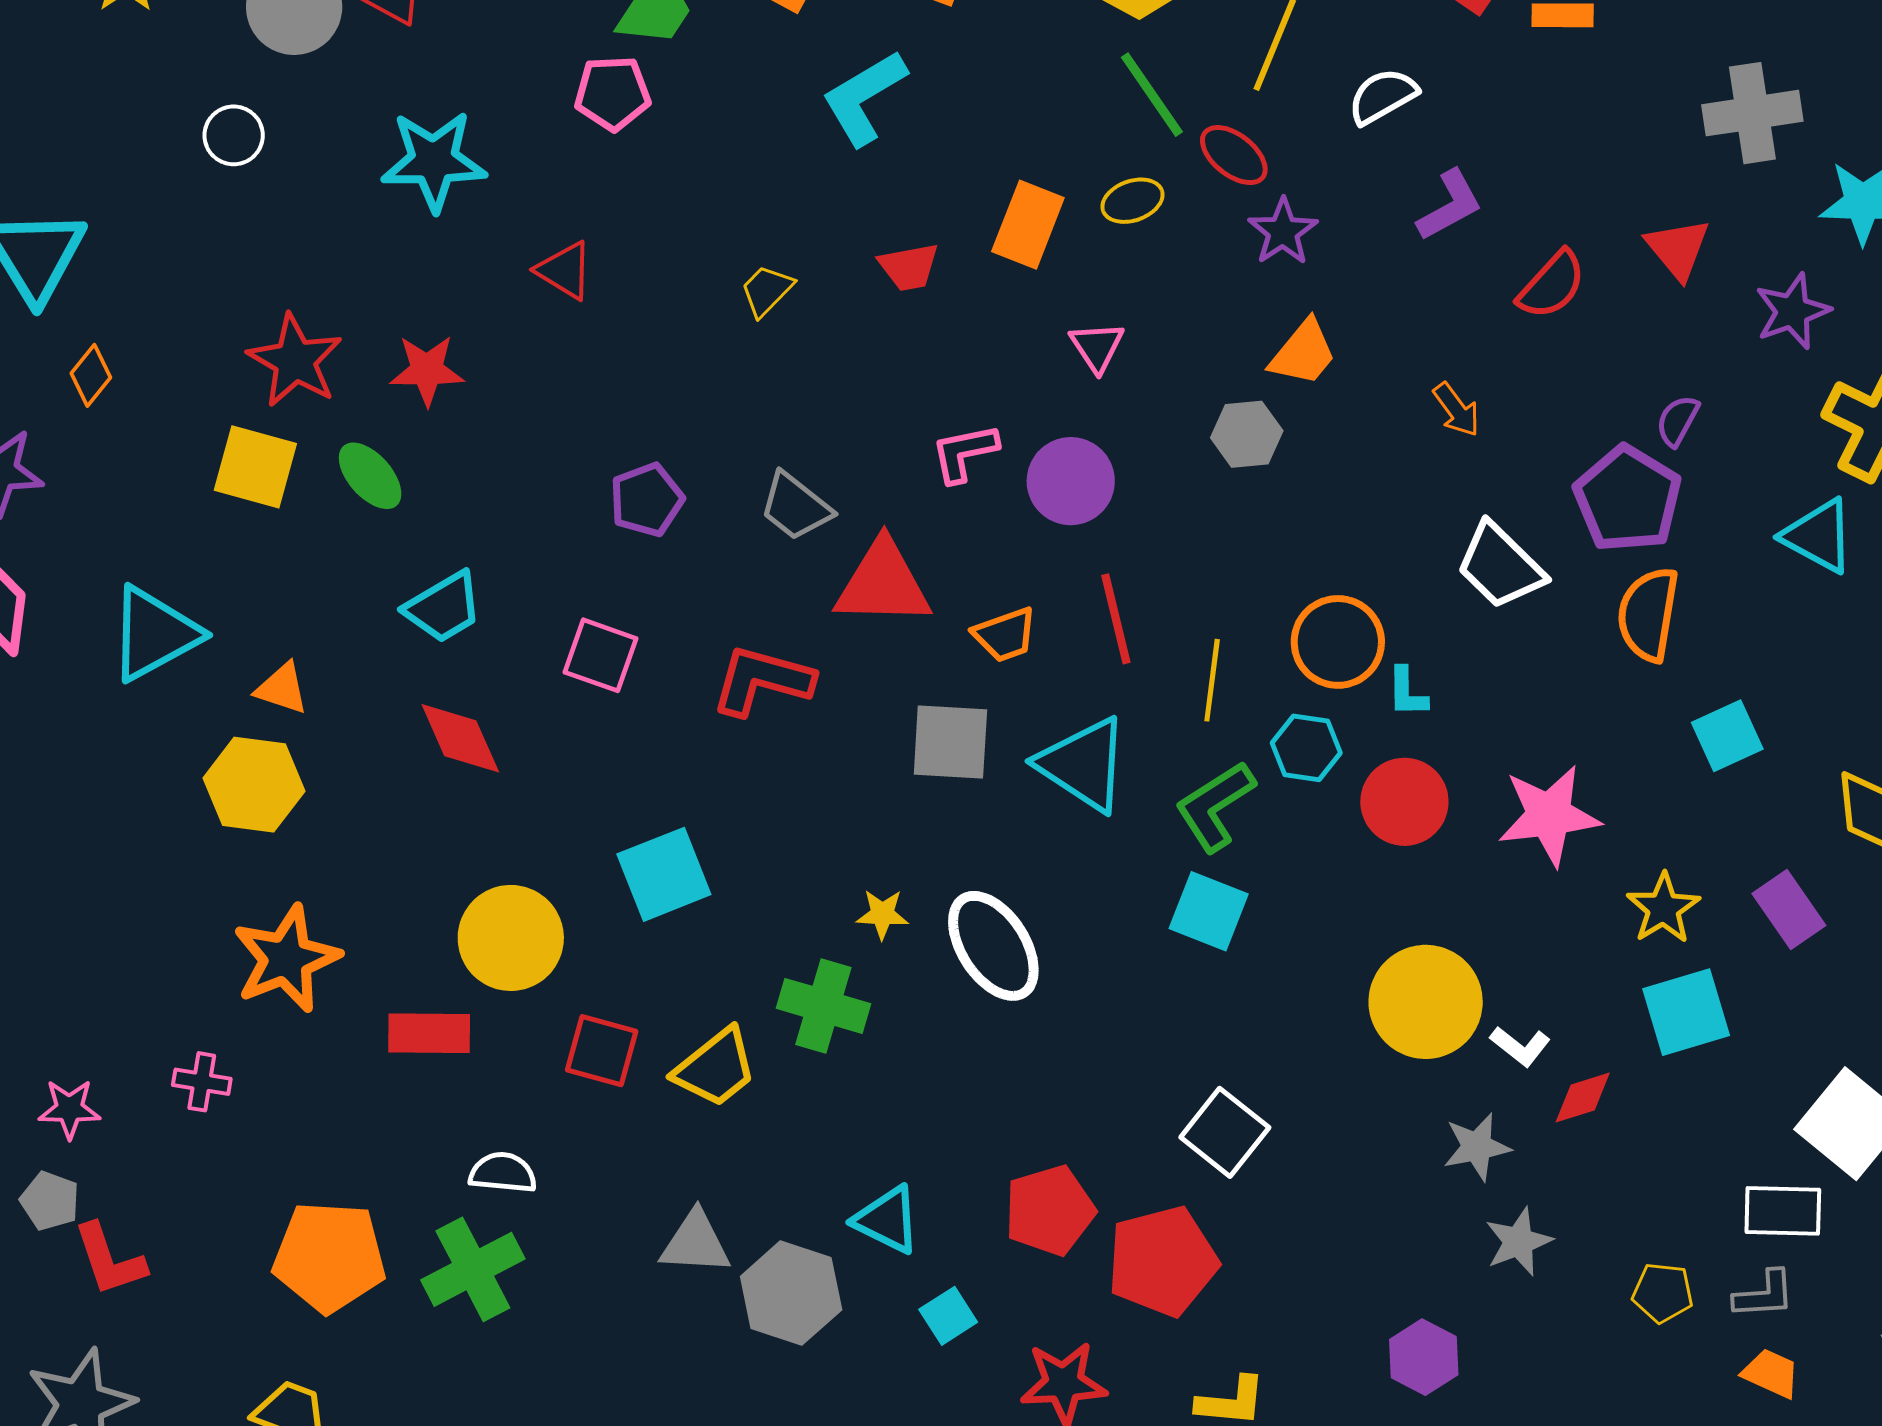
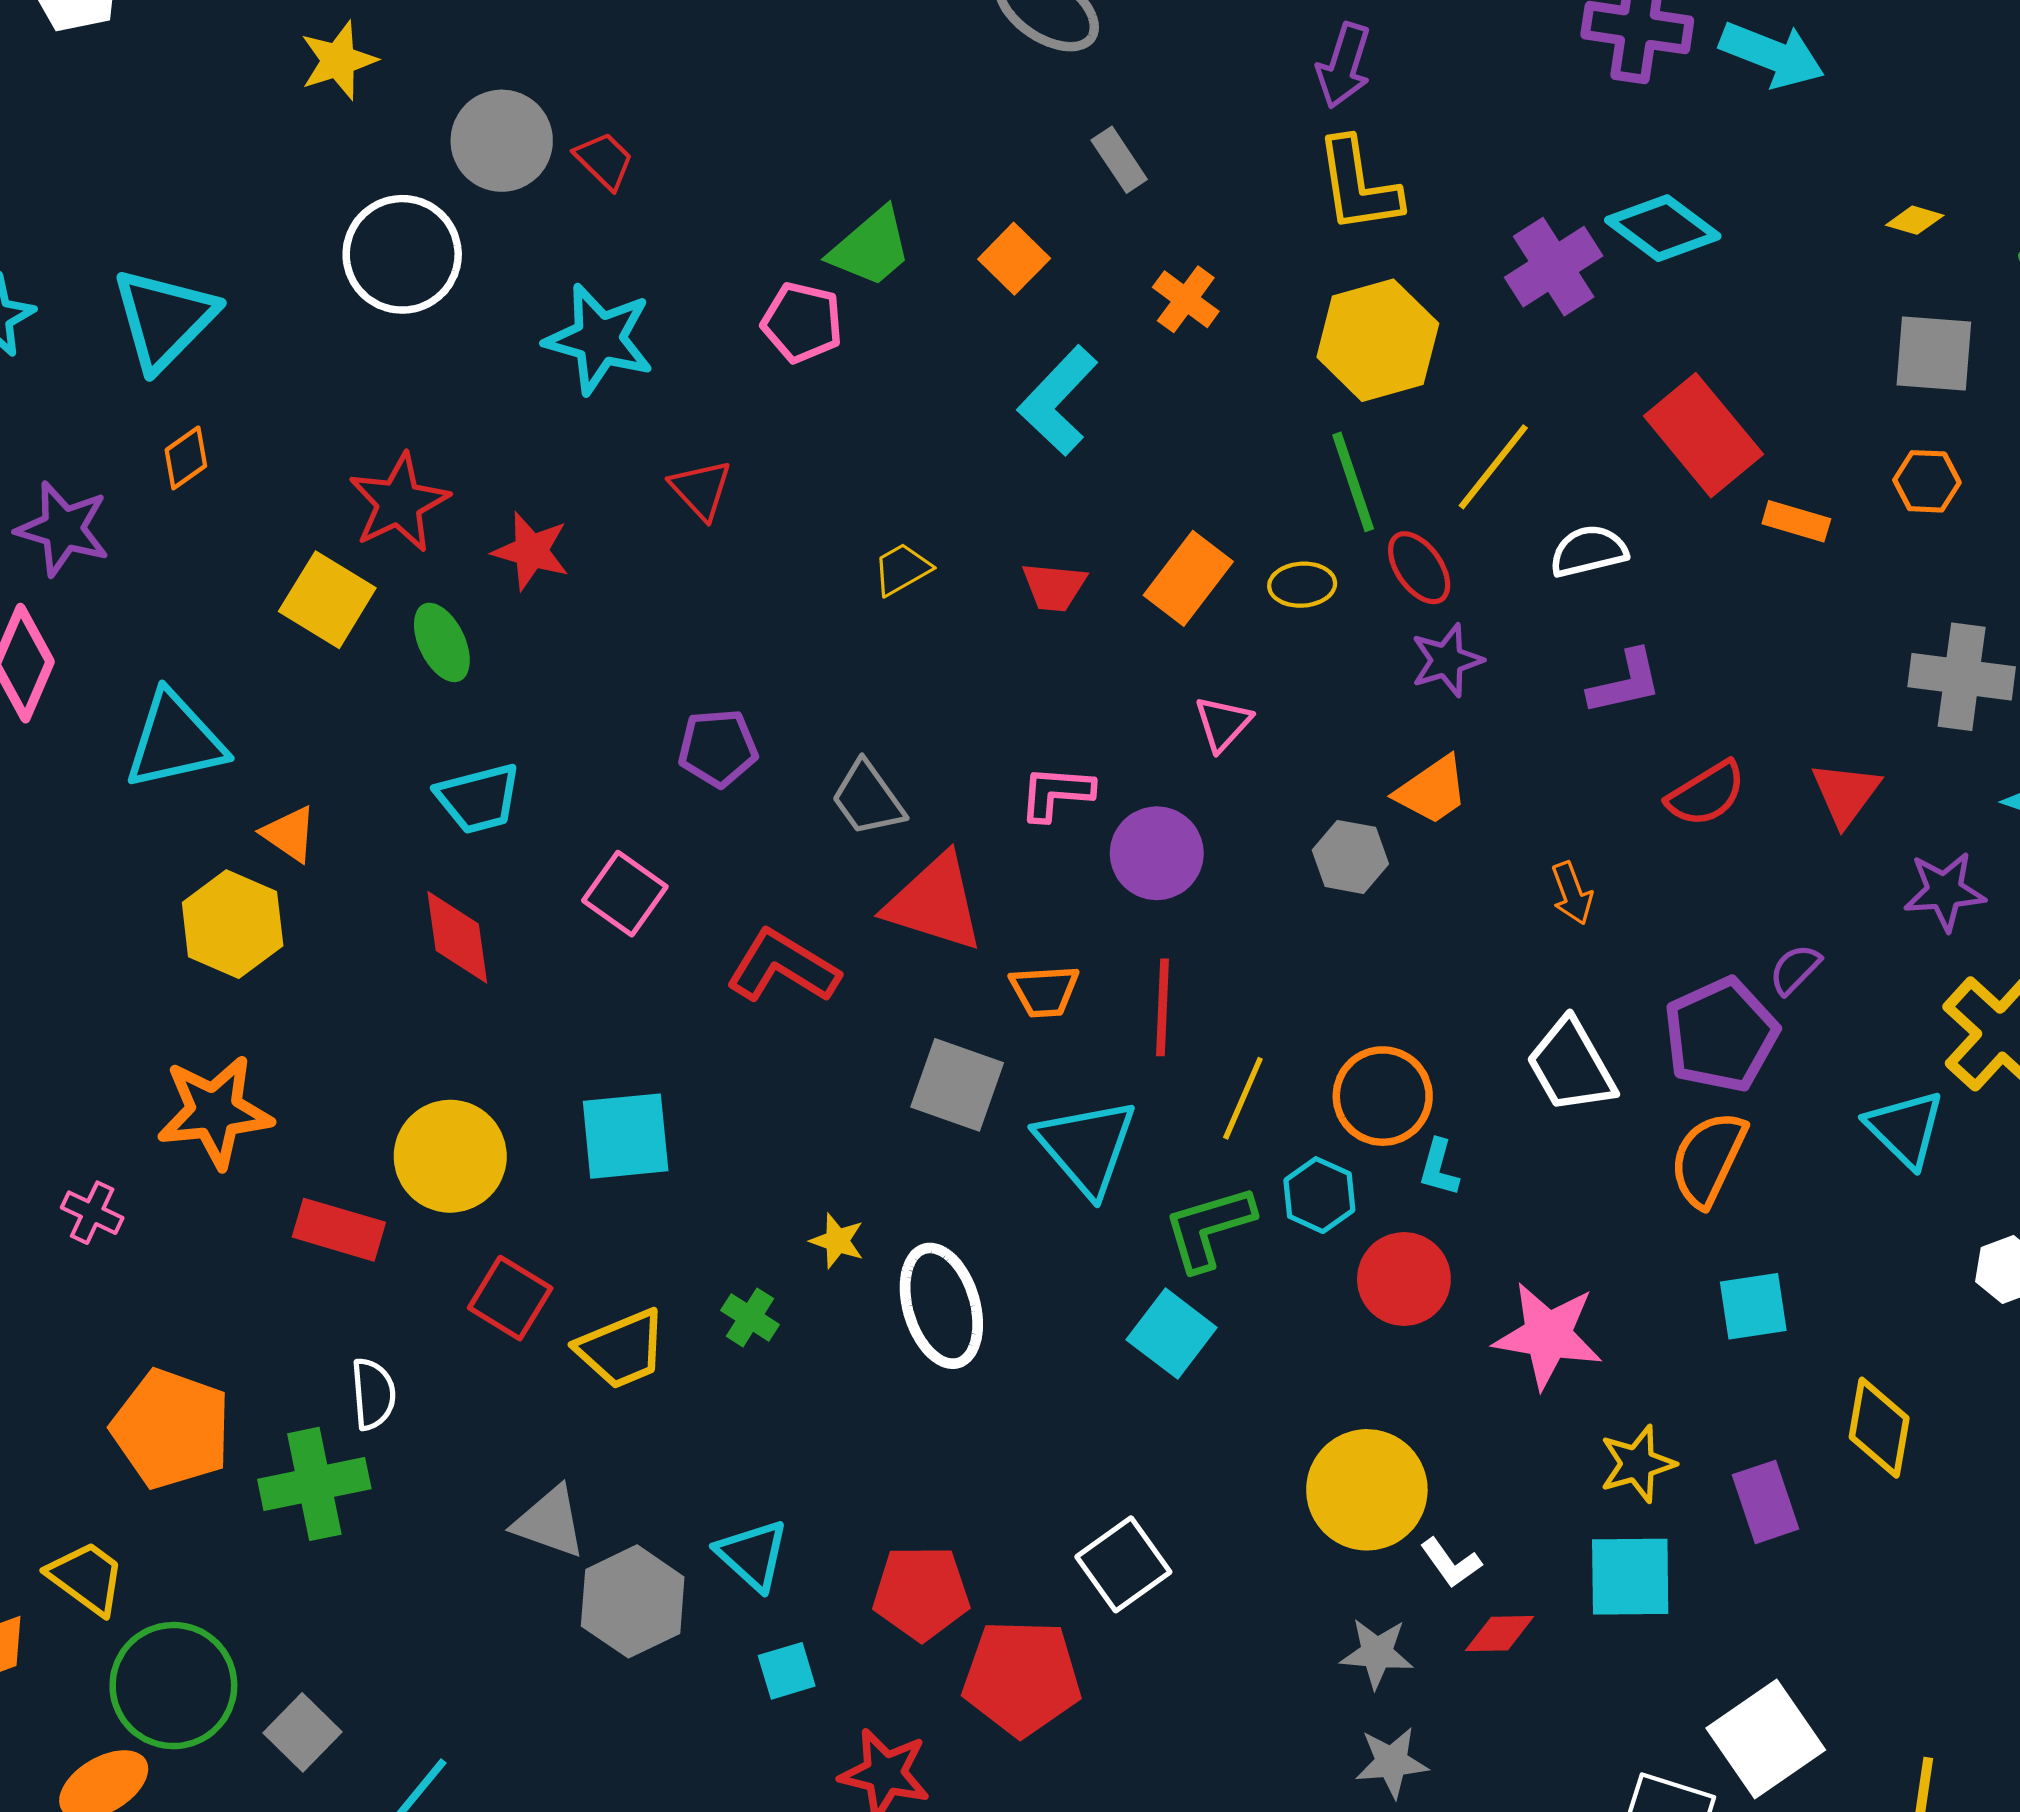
cyan L-shape: (864, 98) -> (1058, 401), turned -32
white circle: (234, 135) -> (402, 254), size x1.8
green cross: (823, 1006) -> (750, 1317), size x0.6
white semicircle: (503, 1173) -> (373, 1394), turned 64

